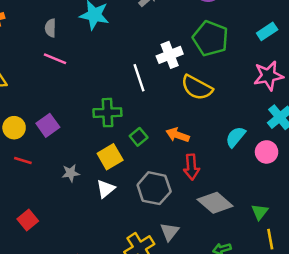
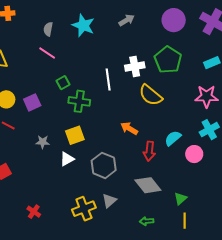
green square: (139, 137) -> (63, 83), moved
red arrow: (191, 167) -> (149, 151), moved

